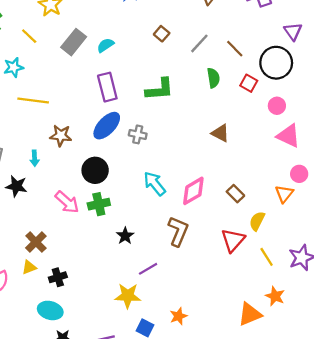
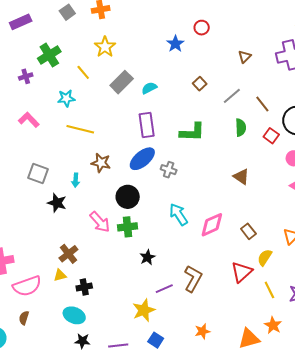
brown L-shape: (178, 231) -> (193, 279), moved
yellow star: (128, 296) -> (144, 310), turned -30
orange star: (178, 316) -> (202, 331), moved

